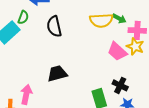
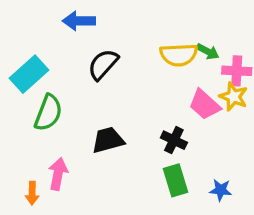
green semicircle: (23, 17) -> (48, 113), moved, size x1.6
black semicircle: (54, 26) -> (103, 64), turned 55
black cross: (120, 85) -> (174, 140), moved

